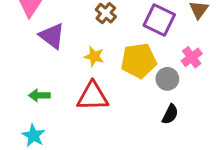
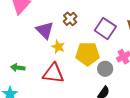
purple triangle: (52, 36) -> (45, 30), moved

